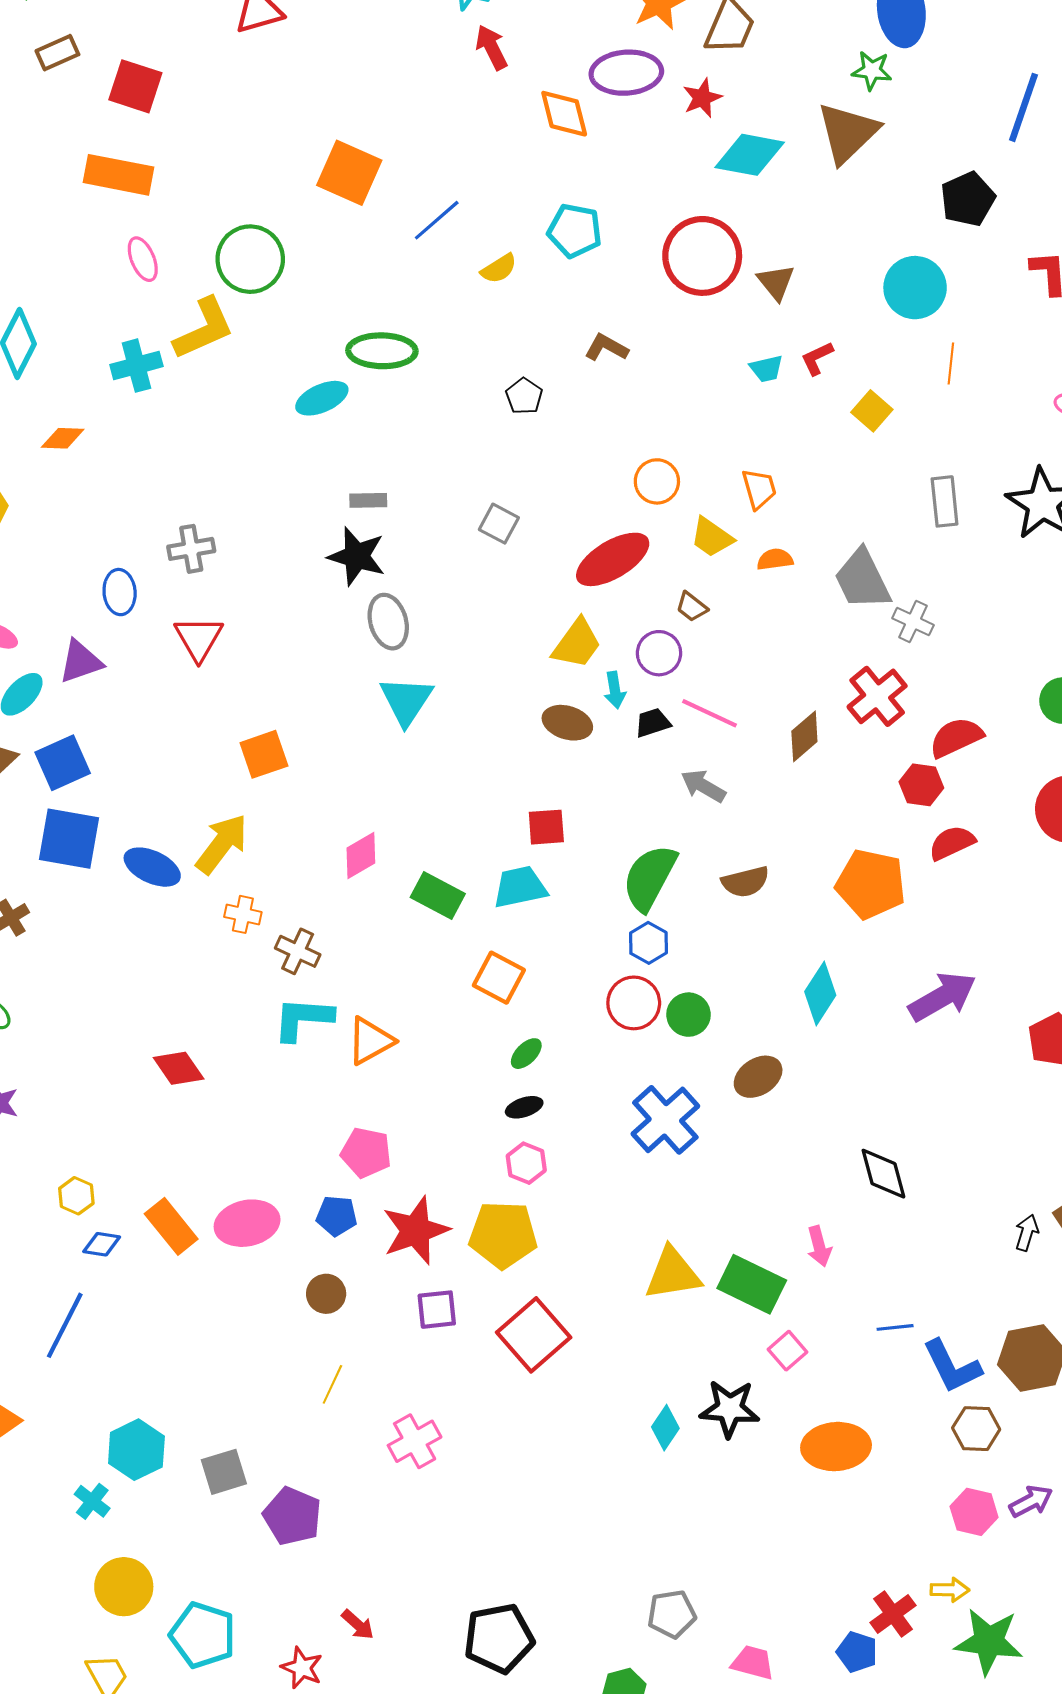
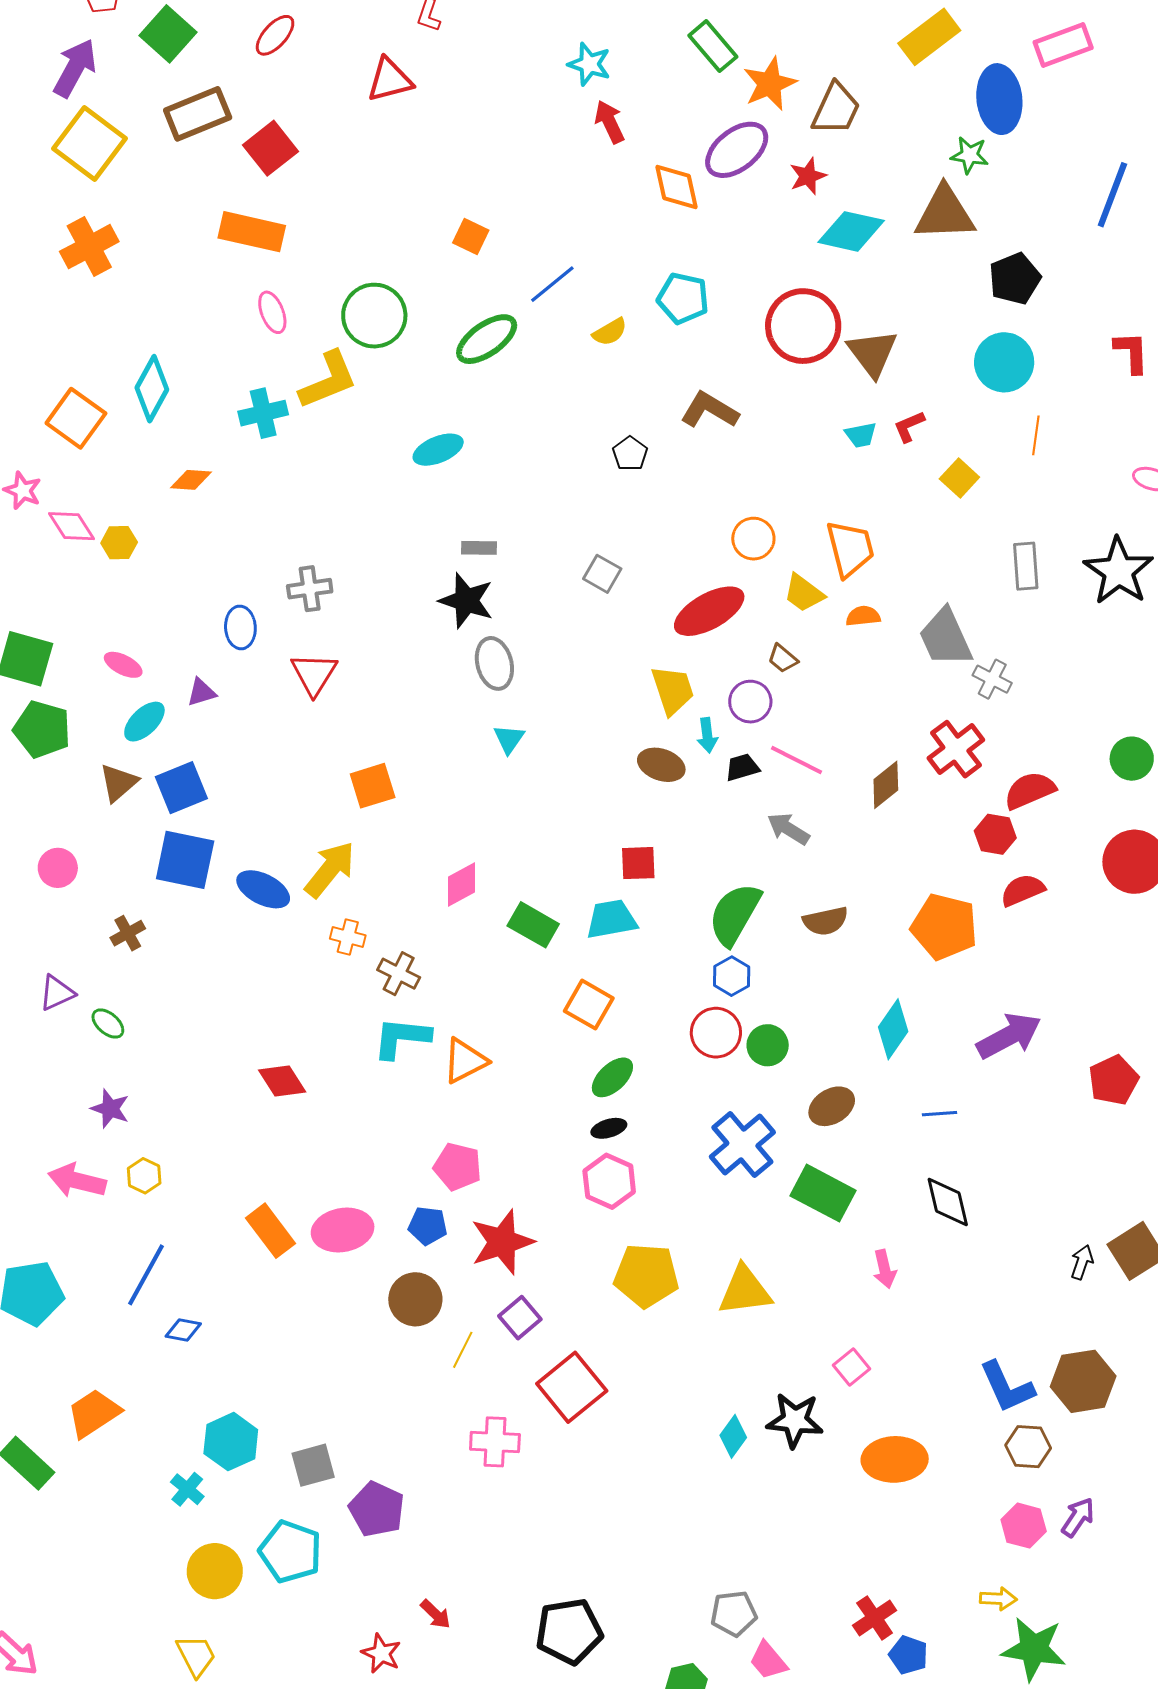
brown rectangle: (57, 53) -> (198, 114), size x1.6
purple ellipse: (626, 73) -> (737, 150), turned -36
red square: (135, 86) -> (270, 148), turned 32
brown triangle: (848, 133) -> (945, 213), turned 40
orange square: (349, 173) -> (471, 237), size x0.6
black pentagon: (968, 199) -> (1015, 279), moved
brown triangle: (776, 282) -> (872, 353), size x1.4
brown L-shape: (606, 348) -> (709, 410), size x1.4
green ellipse: (382, 351) -> (487, 339), moved, turned -38
orange trapezoid: (759, 489) -> (850, 549), size x1.5
yellow trapezoid: (577, 644) -> (673, 690), turned -56
purple triangle: (81, 662) -> (201, 692), size x0.7
cyan triangle: (406, 701) -> (509, 739), size x0.6
green ellipse: (526, 1054) -> (612, 1077), size x1.4
pink hexagon: (526, 1163) -> (609, 1181), size x1.4
yellow hexagon: (76, 1196) -> (144, 1176), moved
yellow pentagon: (503, 1235) -> (646, 1276), moved
blue diamond: (102, 1244) -> (183, 1330), moved
green rectangle: (752, 1284) -> (823, 1193), moved
brown circle: (326, 1294) -> (415, 1299), size x1.4
purple square: (437, 1310) -> (520, 1318), turned -36
blue line: (65, 1325) -> (146, 1275), moved
blue line: (895, 1327) -> (939, 1114), moved
red square: (534, 1335) -> (572, 1387), moved
yellow line: (332, 1384) -> (463, 1350), moved
pink cross: (415, 1441) -> (495, 1442), turned 30
purple arrow: (1031, 1501) -> (1078, 1517), turned -30
red cross: (893, 1614) -> (875, 1618), moved
cyan pentagon: (203, 1635) -> (290, 1552), moved
pink trapezoid: (753, 1663) -> (768, 1661), moved, turned -147

